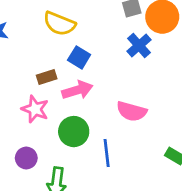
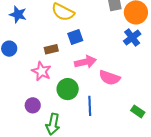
blue cross: (139, 45) -> (132, 37), moved
blue square: (79, 57) -> (75, 37), turned 35
pink arrow: (77, 90) -> (85, 62), moved

